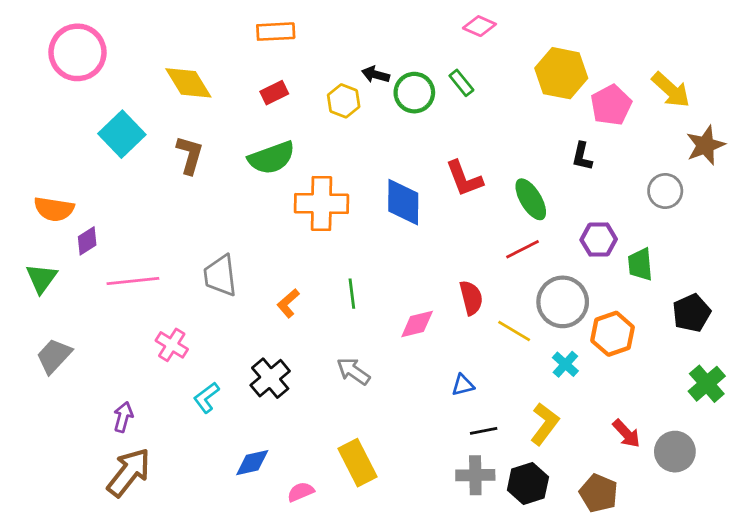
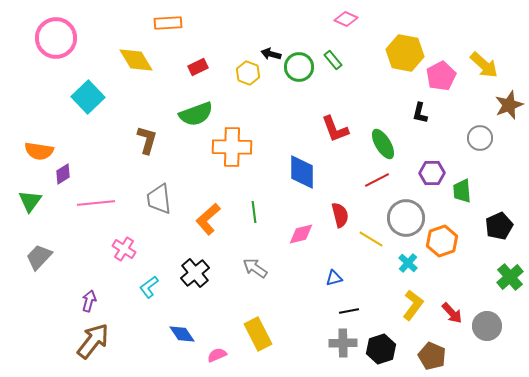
orange rectangle: (276, 32) -> (168, 23), moved
brown L-shape: (190, 155) -> (147, 140), moved
blue diamond: (403, 202) -> (302, 172), moved
orange L-shape: (288, 303) -> (208, 219), size x1.5
yellow L-shape: (545, 424) -> (413, 305), moved
blue diamond: (252, 463) -> (182, 334), turned 68

